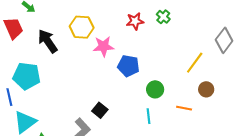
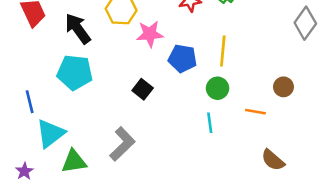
yellow line: (195, 63) -> (223, 51), moved, turned -30
cyan pentagon: (27, 76) -> (75, 72), moved
black square: (100, 110) -> (143, 89), moved

